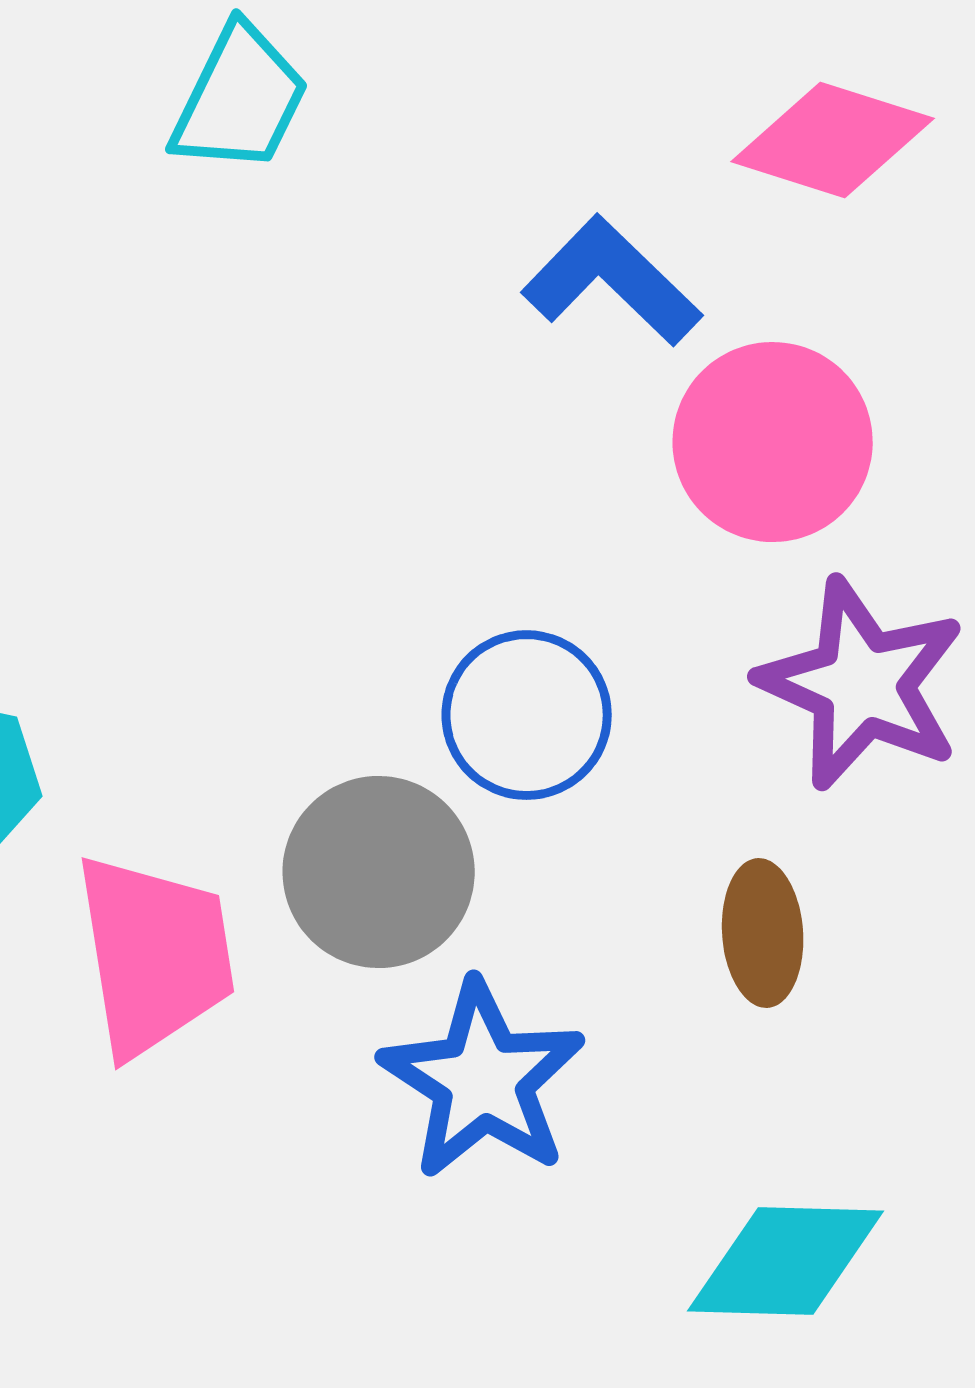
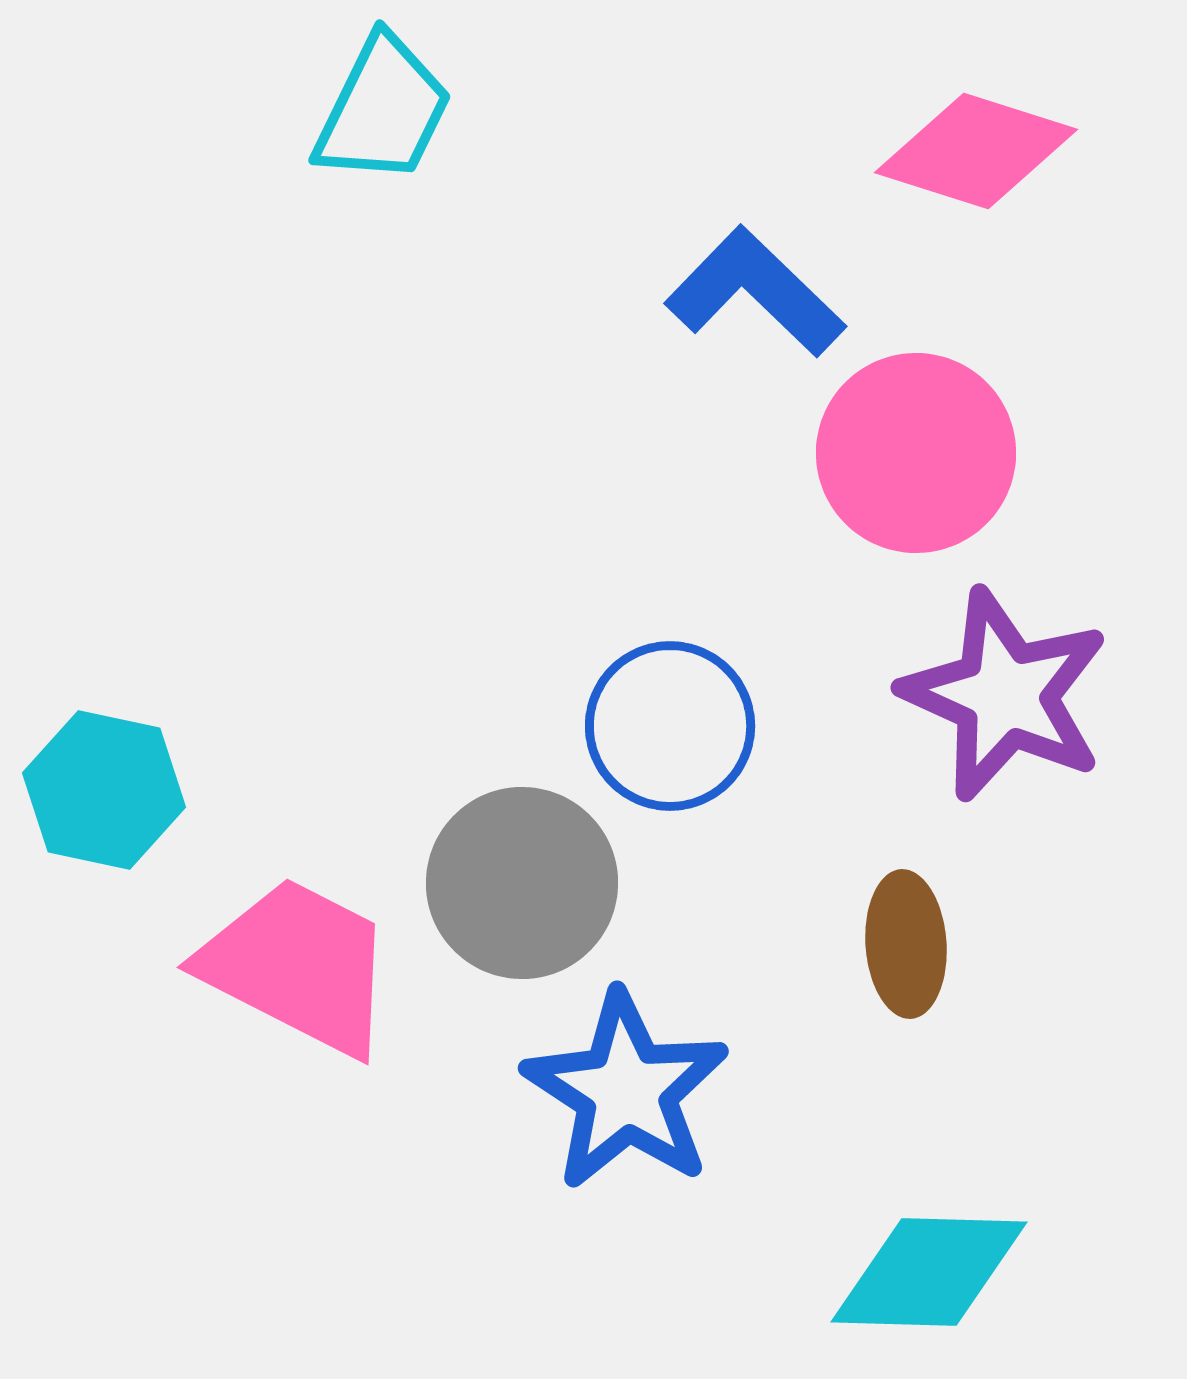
pink trapezoid: (155, 955) -> (298, 966), turned -54

